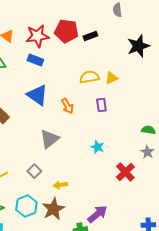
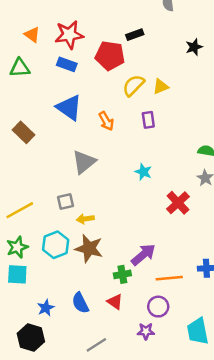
red pentagon: (66, 31) -> (110, 56), moved
black star: (138, 46) -> (194, 47), size x0.6
yellow semicircle: (89, 77) -> (133, 85), turned -36
gray square: (34, 171) -> (65, 202), turned 32
yellow arrow: (60, 185) -> (85, 219), moved
brown star: (53, 209) -> (89, 248), turned -30

